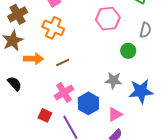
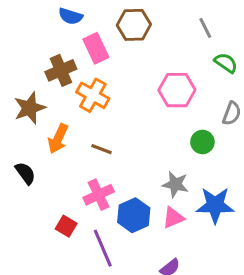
brown cross: (18, 14) -> (61, 70), moved
orange arrow: (33, 59) -> (58, 139), turned 108
brown line: (63, 63) -> (102, 149), turned 40
pink triangle: (115, 114) -> (173, 218), moved

